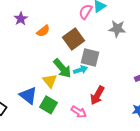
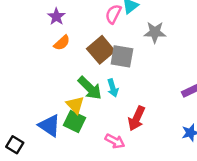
purple star: (21, 19) -> (56, 17), moved
gray square: (90, 58) -> (122, 56), moved
cyan arrow: (80, 70) -> (113, 88), turned 96
green square: (49, 105) -> (74, 121), moved

